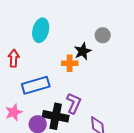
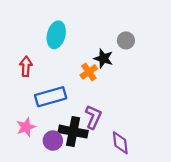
black star: (83, 51) -> (103, 58), turned -30
orange cross: (70, 63) -> (89, 72), turned -35

